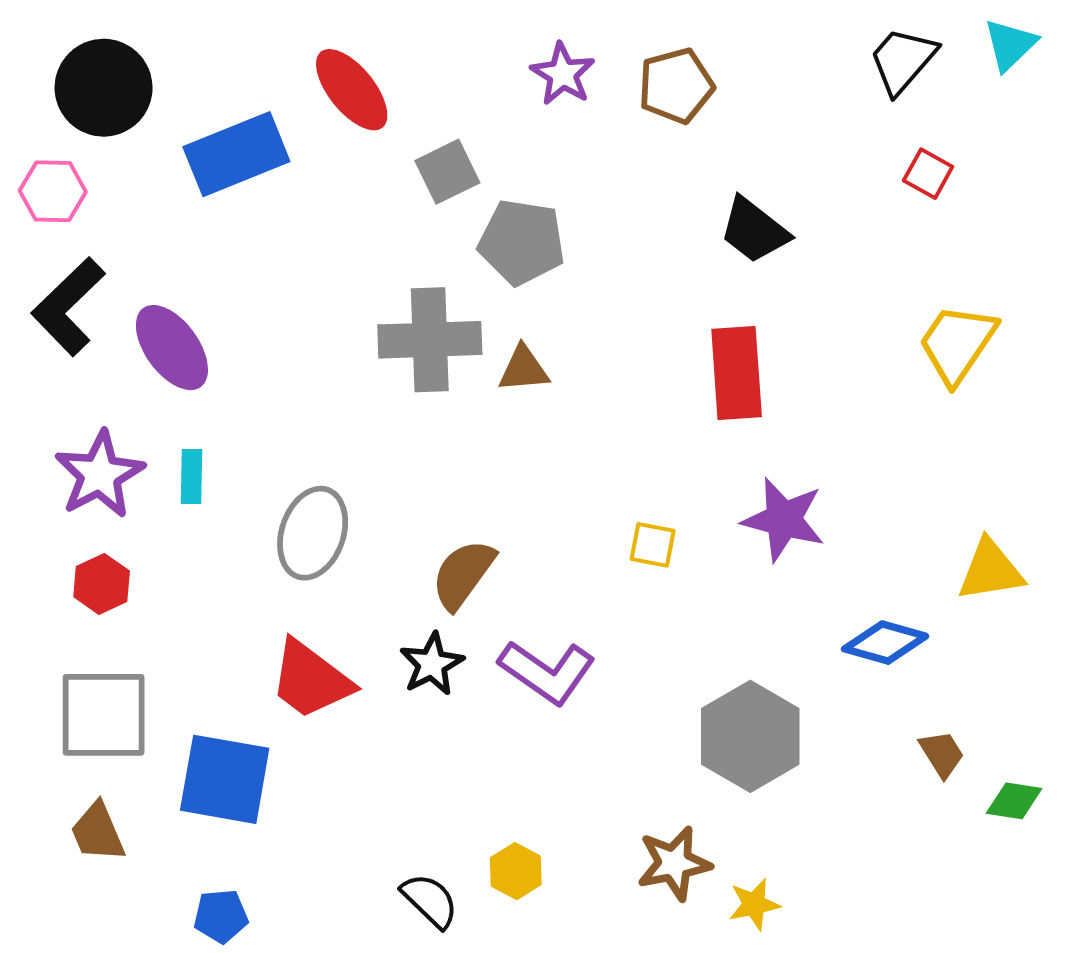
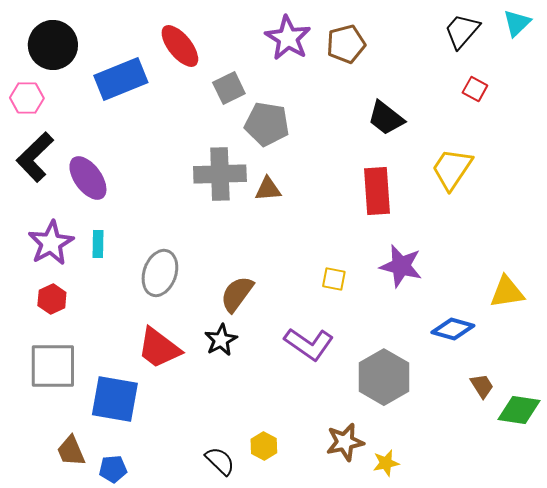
purple star: (563, 74) -> (288, 38), size x1.4
yellow trapezoid: (957, 344) -> (452, 169), moved
purple L-shape: (547, 672) -> (309, 344), moved
green diamond: (1014, 801) -> (519, 410), size x1.5
brown trapezoid: (98, 832) -> (71, 451), moved

